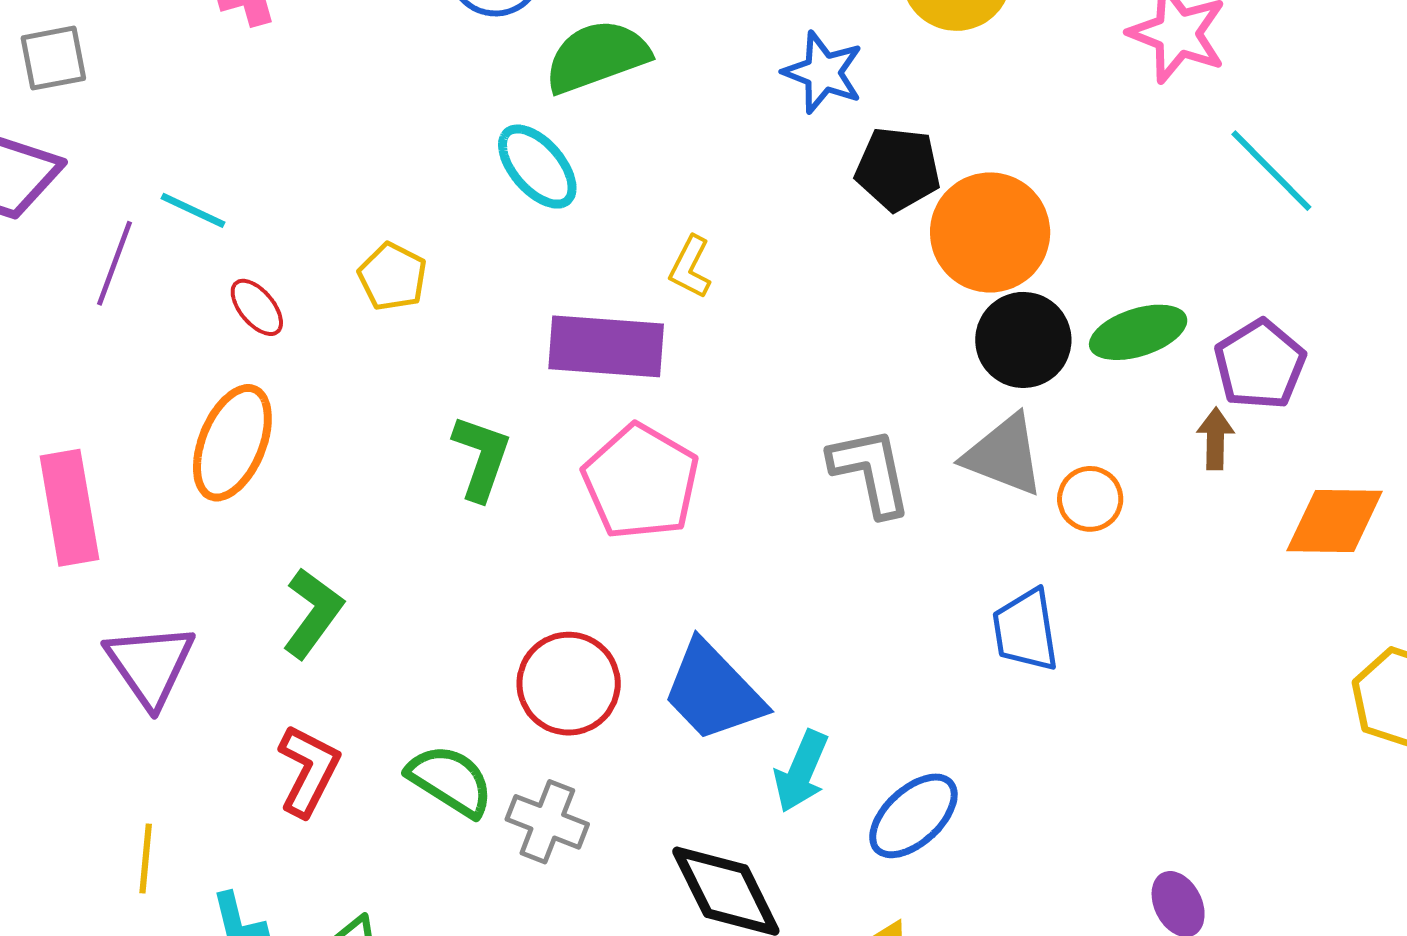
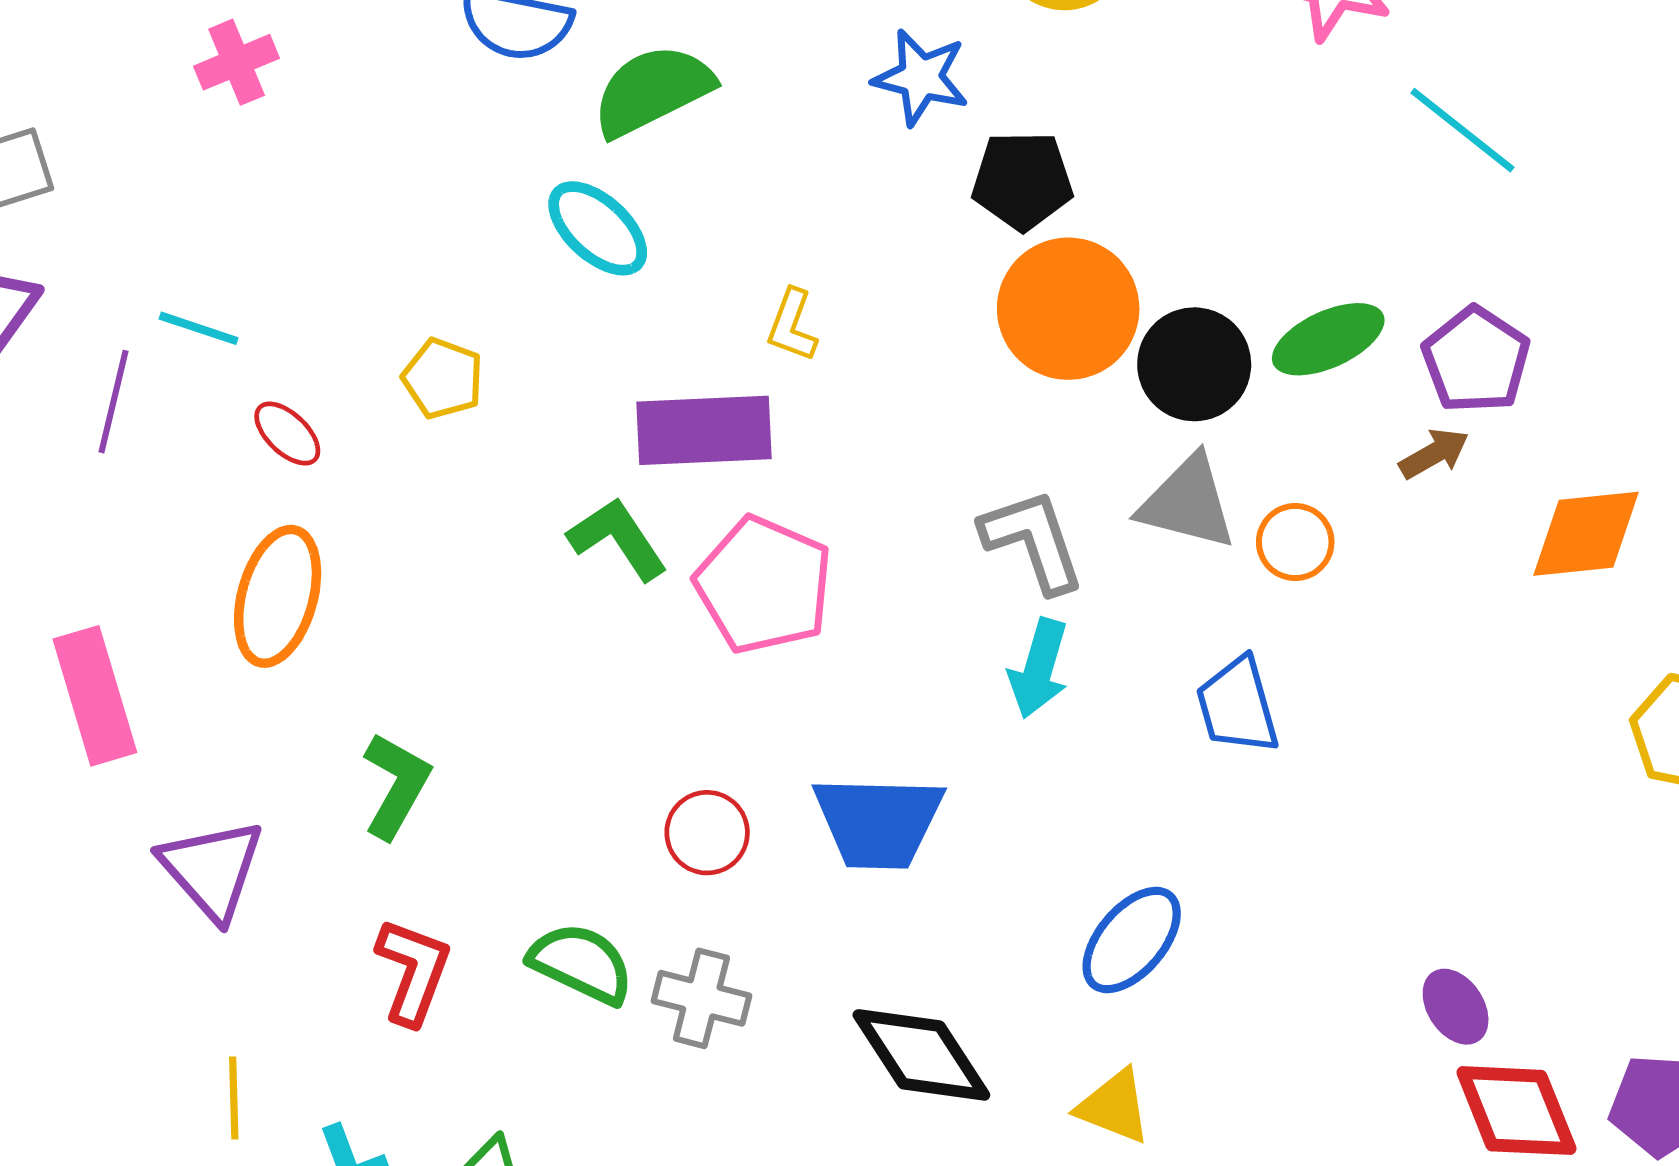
orange circle: (990, 232) -> (1068, 309), moved
brown arrow: (1215, 439) -> (1434, 454), turned 66
green L-shape: (481, 458) -> (618, 539), moved, turned -46
red circle: (569, 684) -> (707, 833), size x0.7
blue trapezoid: (713, 692) -> (878, 822), turned -38
cyan arrow: (801, 771) -> (1039, 668), moved

